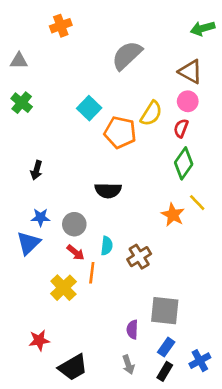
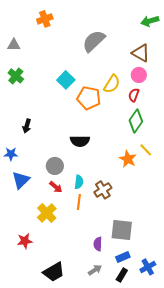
blue star: (41, 217) -> (11, 154), moved
orange line: (92, 273) -> (79, 202), moved
red star: (39, 340) -> (25, 241), moved
blue rectangle: (166, 347) -> (123, 257), turned 32
gray arrow: (128, 365) -> (95, 270), turned -104

